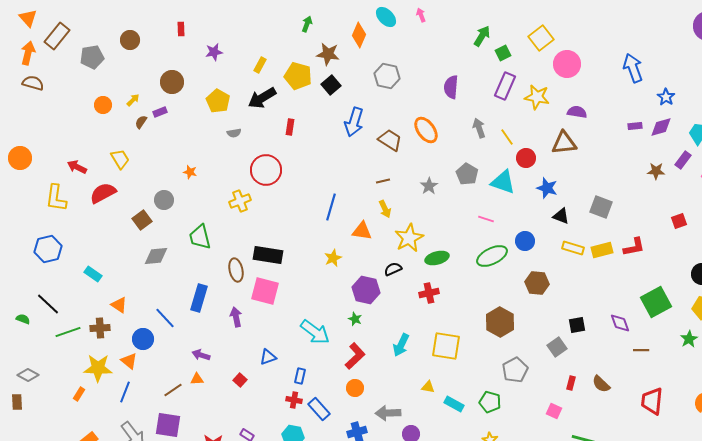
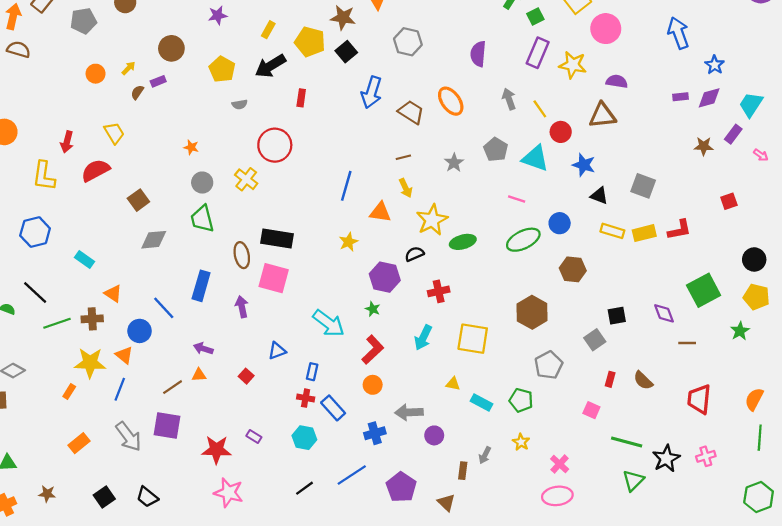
red arrow: (77, 167) -> (67, 142), turned -102
gray circle: (164, 200) -> (202, 183), moved
yellow cross: (240, 201) -> (246, 179), turned -30
red cross: (429, 293) -> (439, 291), moved

